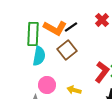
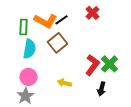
green rectangle: (33, 34) -> (23, 27), size x0.7
pink circle: (47, 85) -> (28, 77), moved

